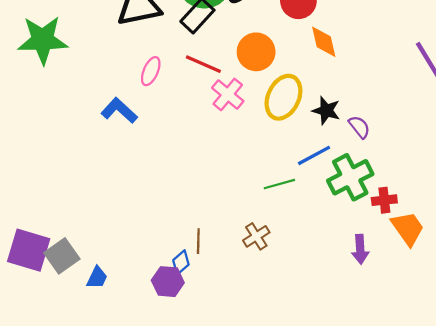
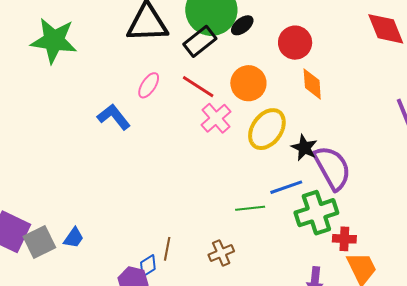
purple semicircle: (359, 127) -> (332, 168), size x2.0
blue trapezoid: (97, 278) -> (74, 238), moved

